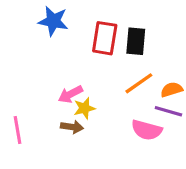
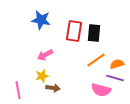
pink arrow: (70, 94) -> (45, 55), moved
yellow star: (84, 108) -> (42, 76), moved

